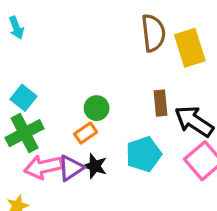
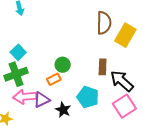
yellow rectangle: (190, 48) -> (125, 35), turned 40
cyan pentagon: (144, 154) -> (88, 97), turned 30
black star: (95, 166) -> (63, 110), moved

